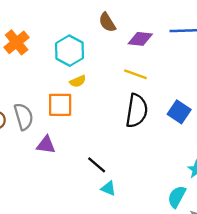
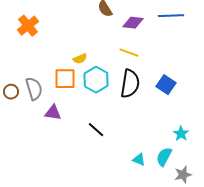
cyan hexagon: (70, 51) -> (96, 80), moved
cyan triangle: (108, 188) -> (139, 160), moved

